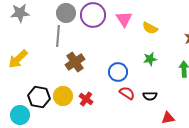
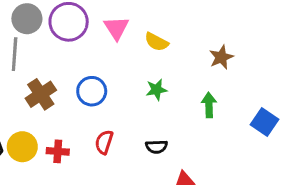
blue circle: (118, 72) -> (92, 91), moved
red semicircle: (127, 93) -> (104, 142), moved, turned -105
red cross: (86, 99) -> (58, 151), turned -32

